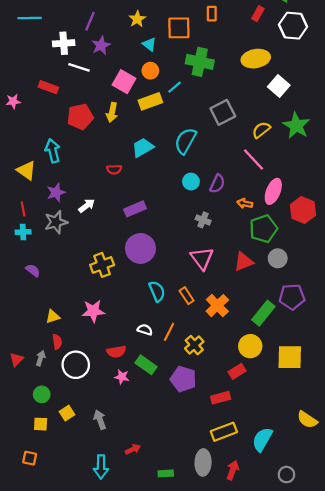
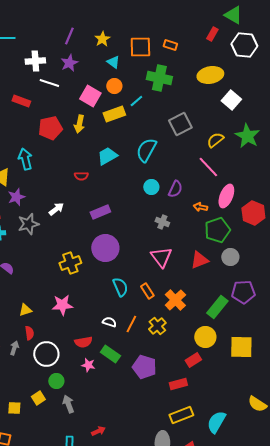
orange rectangle: (212, 14) -> (170, 45), moved, turned -72
purple line: (90, 21) -> (69, 36), moved
purple star: (56, 192) -> (16, 197), moved
yellow cross: (194, 345) -> (157, 326), moved
green circle: (42, 394) -> (56, 381), moved

